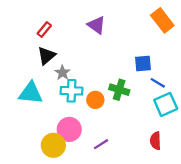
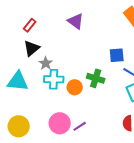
pink circle: (69, 129) -> (60, 123), moved
yellow circle: (53, 145) -> (19, 126), moved

